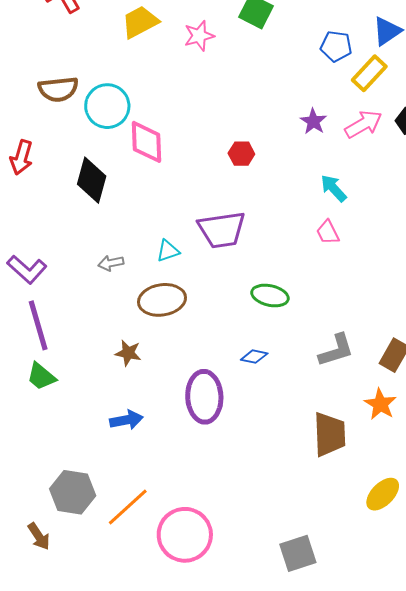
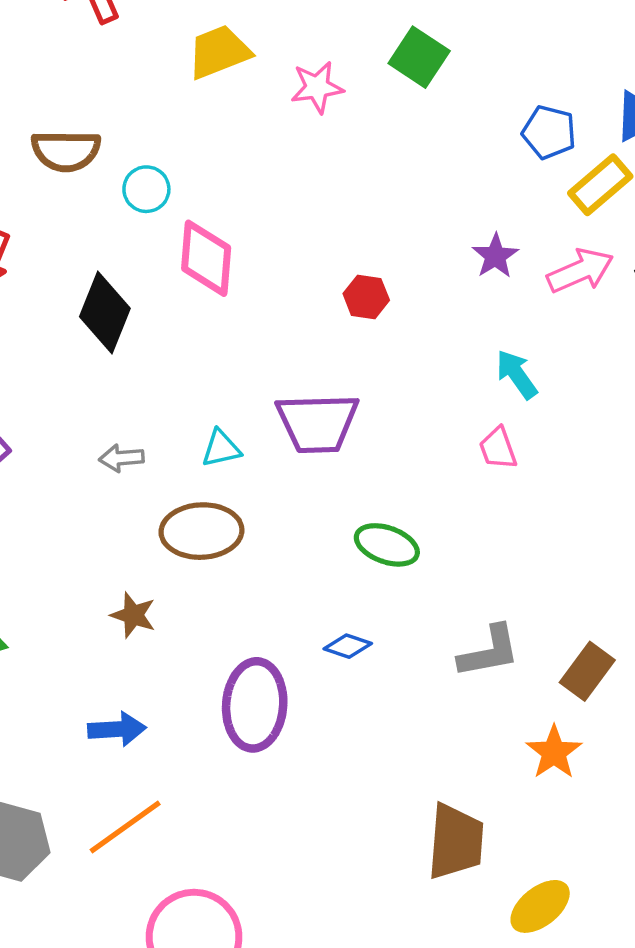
cyan circle: (107, 106) -> (146, 189), size x0.6
brown trapezoid: (329, 434) -> (456, 842), moved
orange line: (128, 507) -> (125, 827), moved

